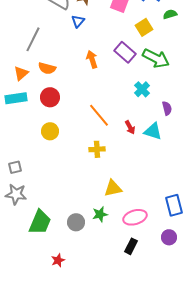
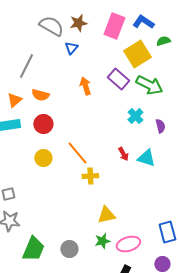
yellow square: (144, 27) -> (137, 54), size x1.5
purple semicircle: (167, 108) -> (160, 126), moved
orange line: (99, 115) -> (77, 153), moved
green star: (100, 214) -> (102, 241), moved

